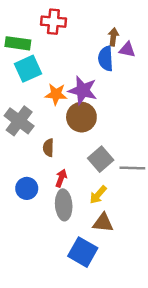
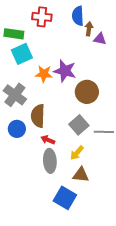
blue semicircle: (106, 59) -> (78, 16), moved
brown circle: (81, 117) -> (87, 92), moved
brown semicircle: (48, 148) -> (38, 116), size x1.6
red arrow: (61, 178) -> (48, 140), turned -88
blue circle: (27, 188) -> (17, 129), moved

